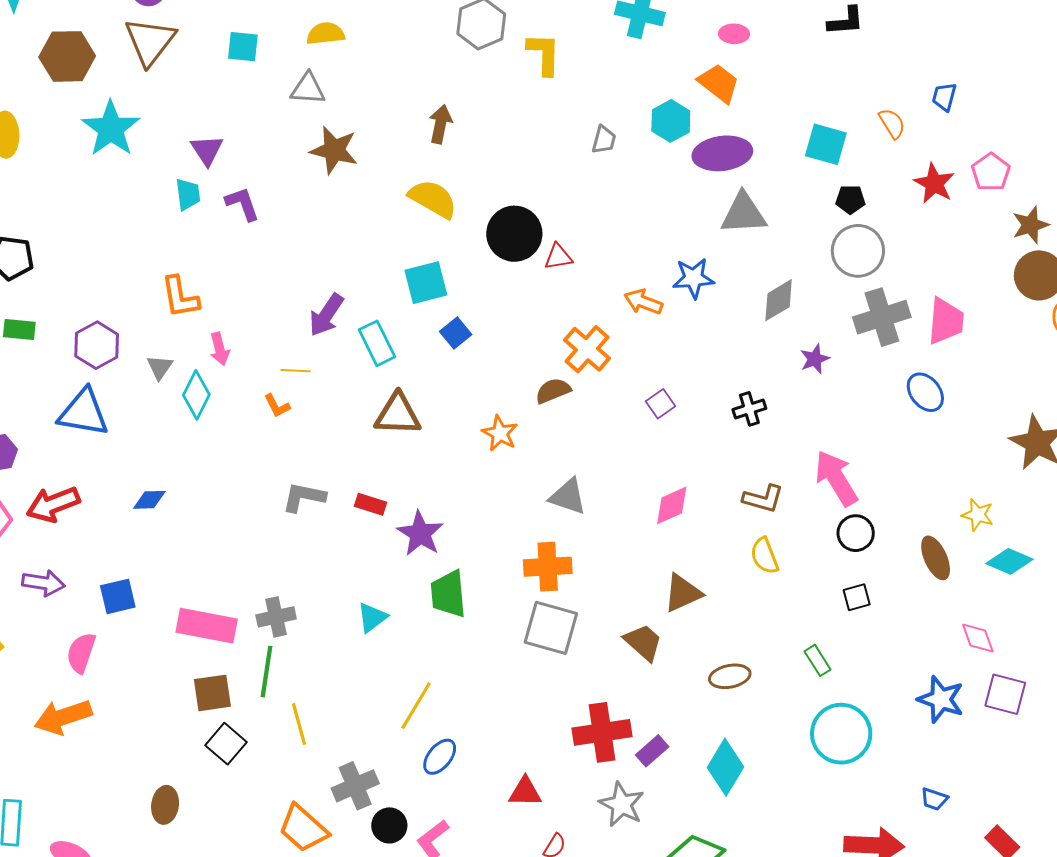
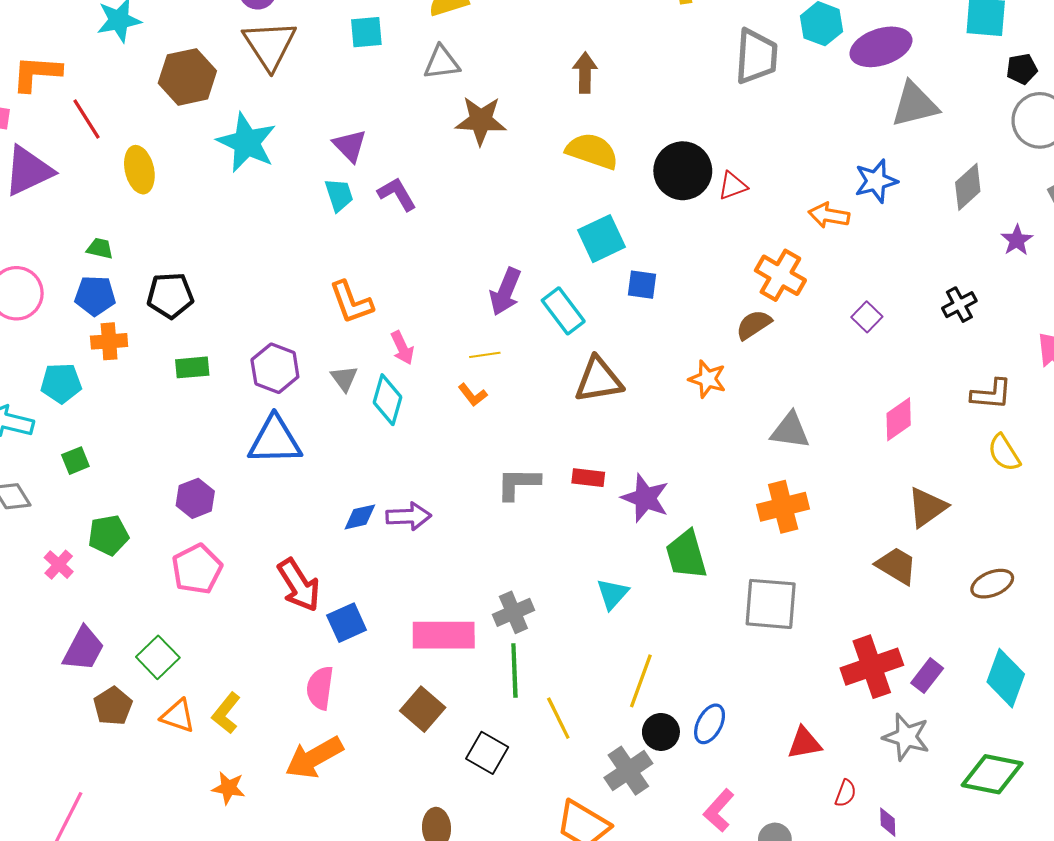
gray trapezoid: (604, 140) -> (756, 56), size x1.8
blue square: (456, 333) -> (642, 285), turned -32
red arrow: (53, 504) -> (299, 585), moved, turned -90
purple arrow: (43, 583) -> (409, 516), moved
gray square: (551, 628) -> (771, 604), moved
brown square: (212, 693) -> (423, 709), moved, turned -30
yellow line: (416, 706) -> (641, 681), moved
black circle: (389, 825) -> (661, 732), moved

